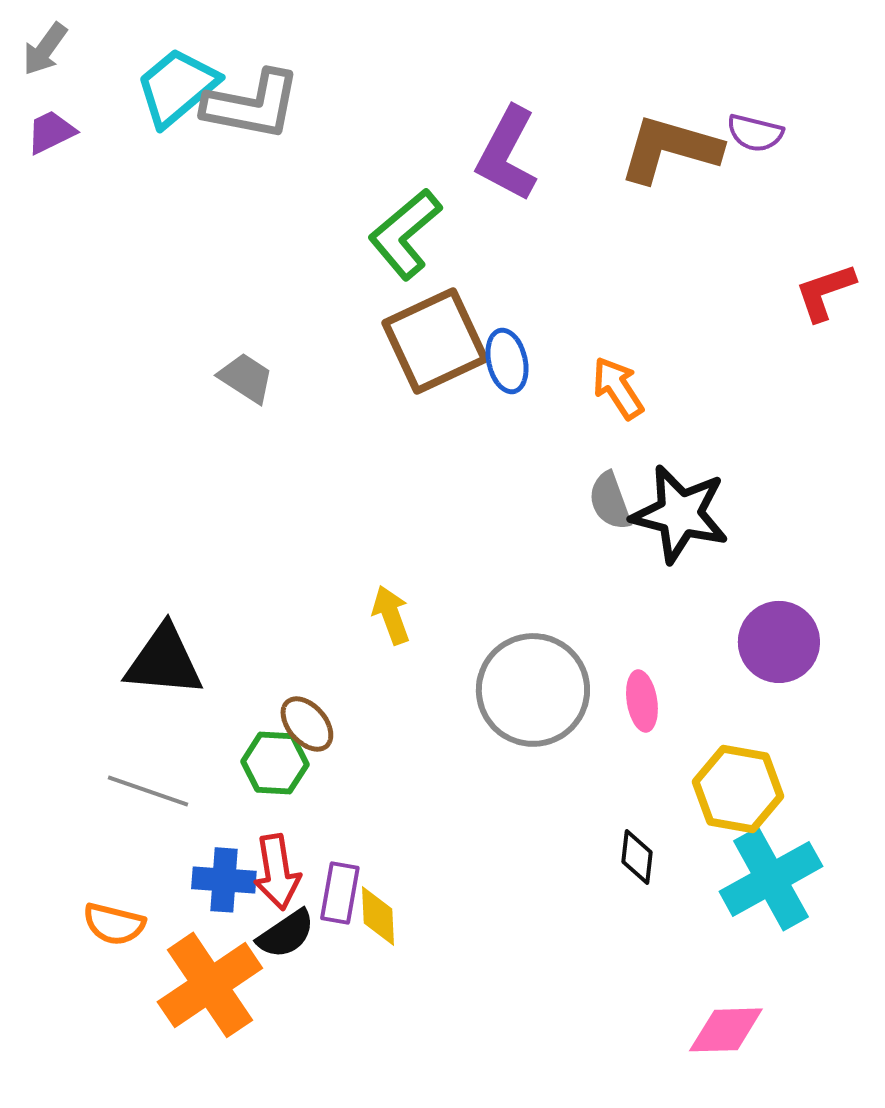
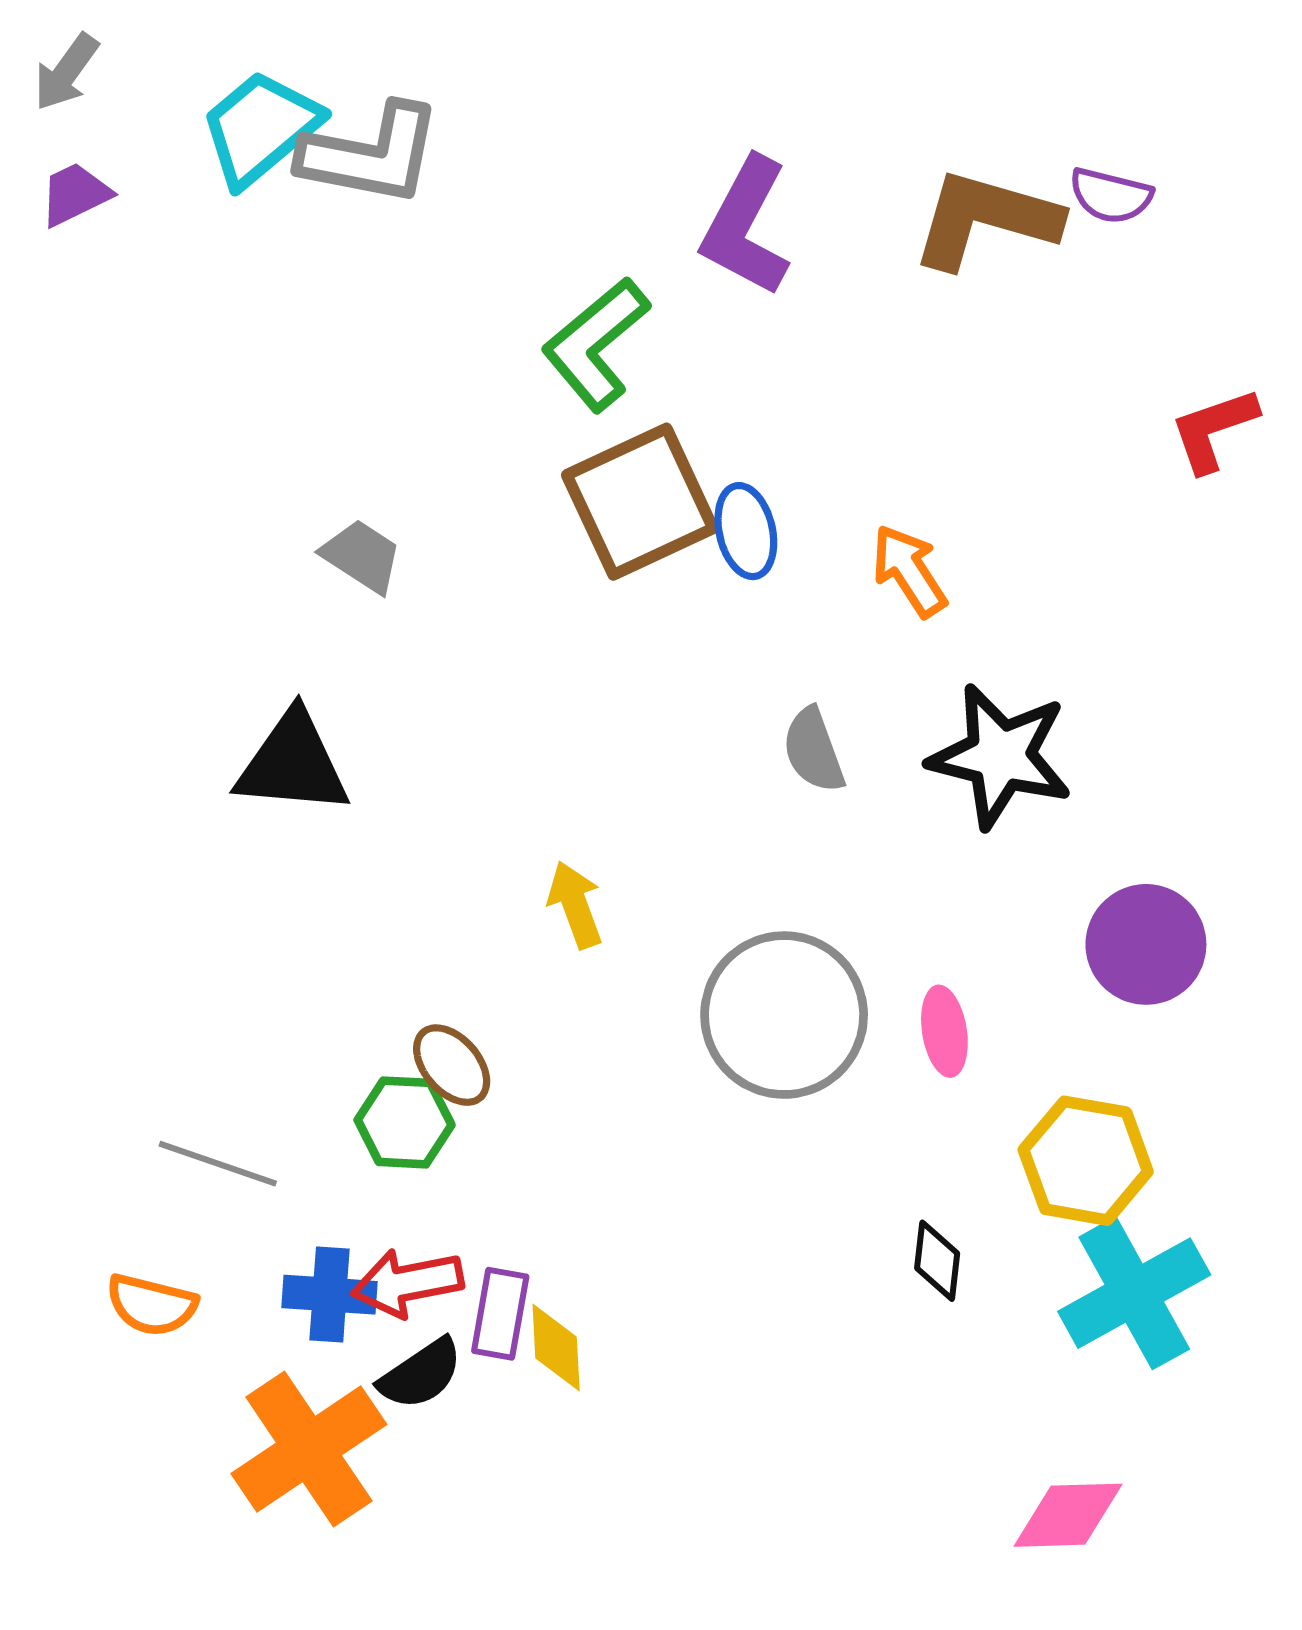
gray semicircle: (610, 501) -> (814, 750), moved
black triangle: (164, 661) -> (293, 763), moved
red arrow: (277, 872) -> (407, 1283), turned 88
orange semicircle: (114, 924) -> (152, 1305), moved

